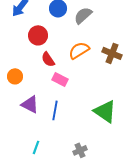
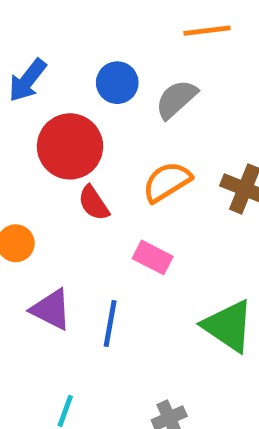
red circle: (38, 35) -> (70, 146), size x1.4
pink rectangle: (60, 79) -> (153, 257), moved

